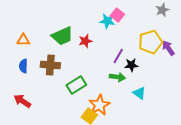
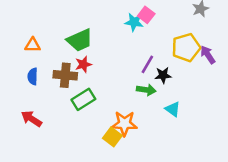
red star: (85, 41) -> (83, 64), moved
green rectangle: (76, 85) -> (83, 99), moved
orange star: (99, 105) -> (124, 124), turned 30

